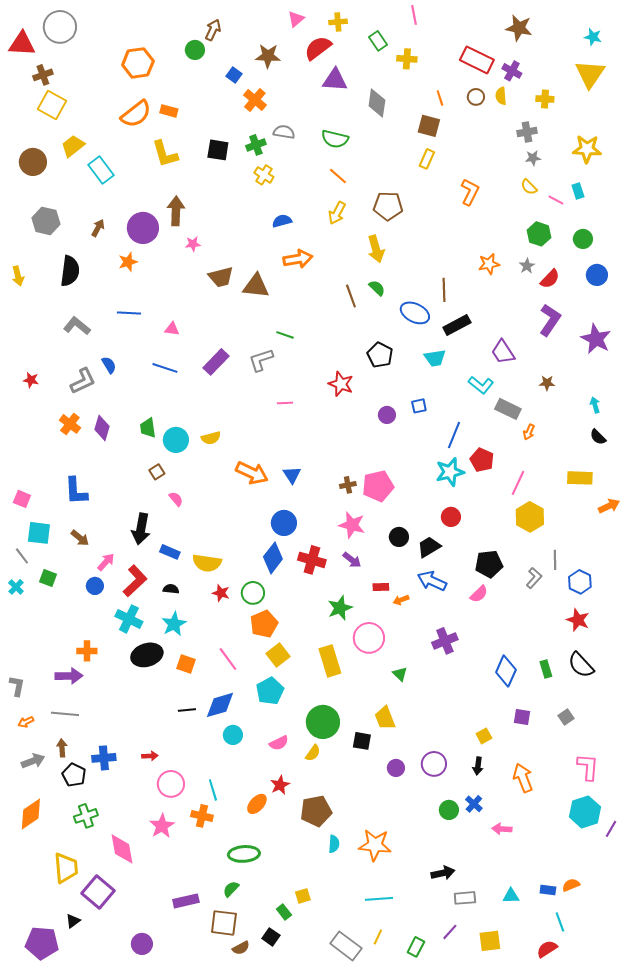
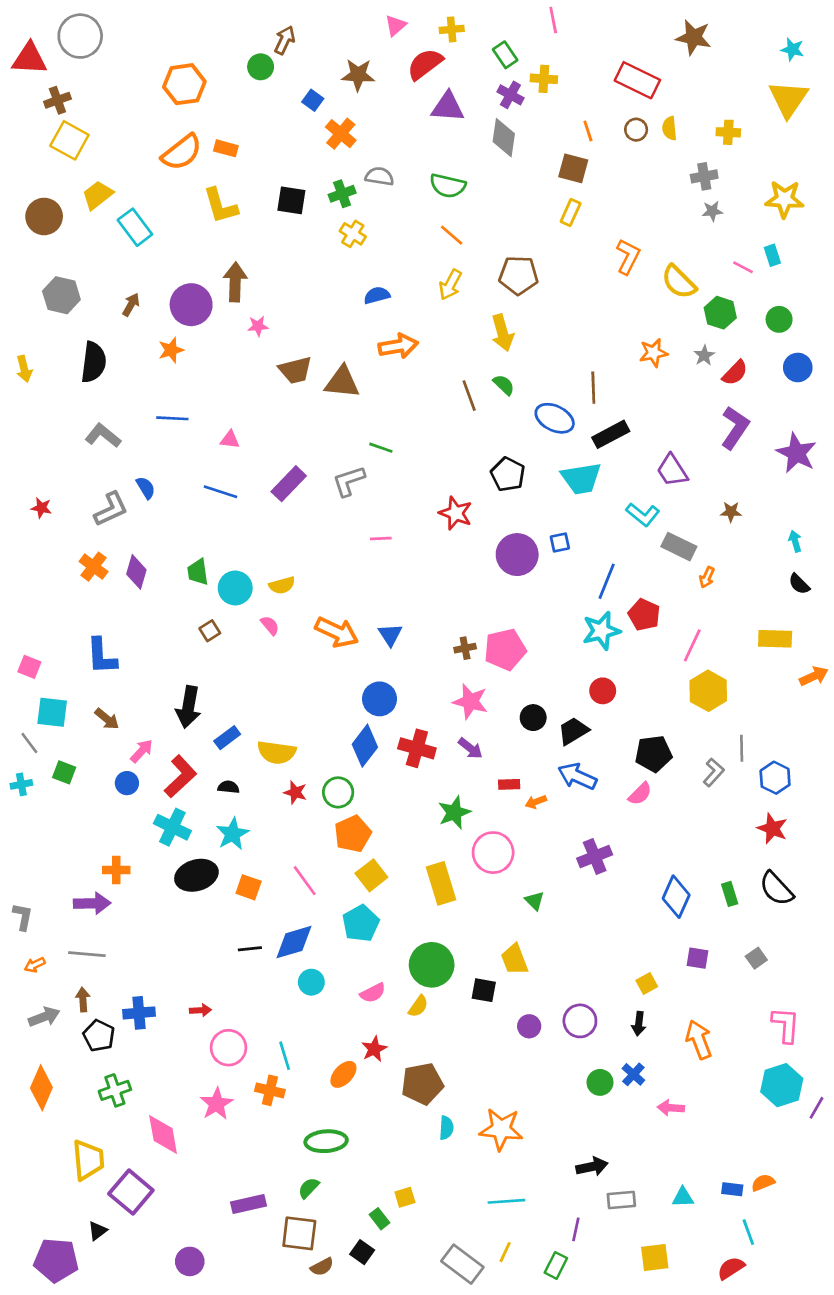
purple cross: (512, 71) -> (510, 95), moved
yellow semicircle: (529, 187) -> (679, 282), moved, size x1.6
cyan trapezoid: (435, 358) -> (581, 478), size x1.4
purple circle: (387, 415) -> (517, 555), size x1.8
pink semicircle: (176, 499) -> (270, 625), moved
blue rectangle: (170, 552) -> (227, 738), turned -60
cyan cross: (16, 587) -> (21, 784), turned 35
orange diamond: (31, 814) -> (41, 1088), turned -32
purple line: (450, 932) -> (576, 1229), moved, turned -30

